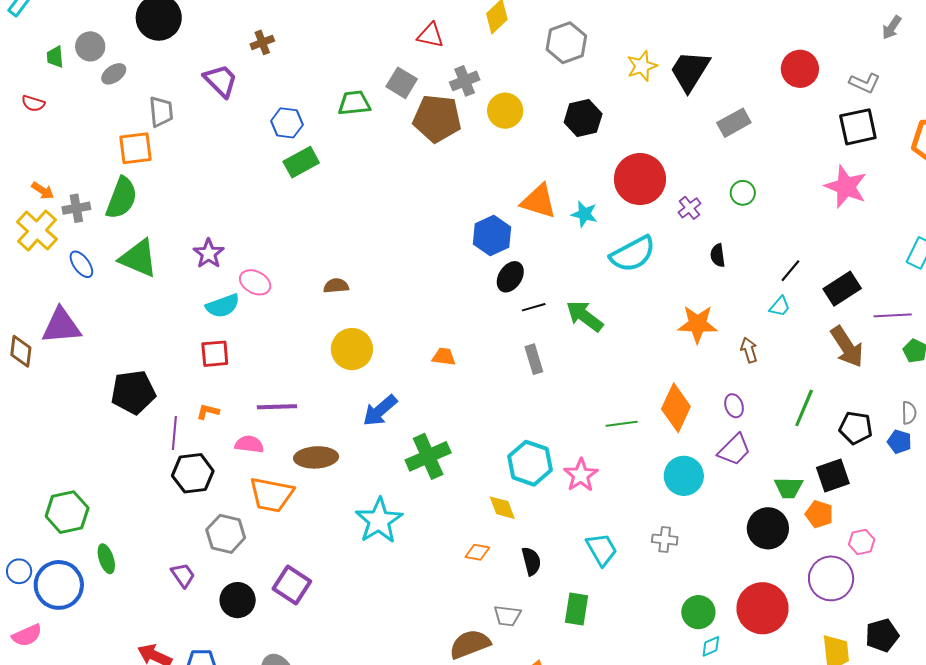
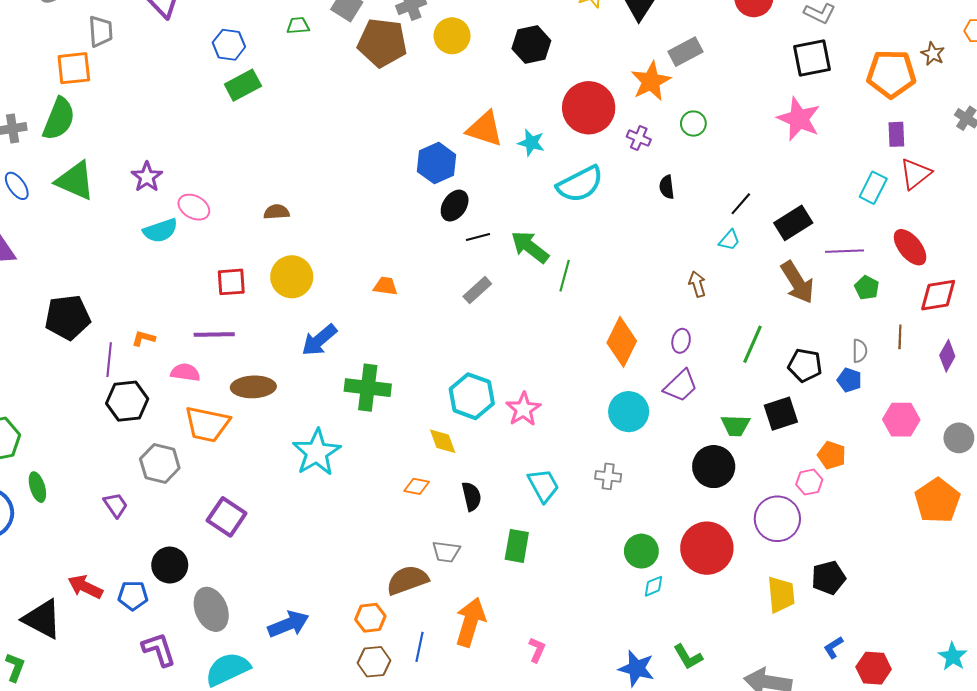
green trapezoid: (354, 103) -> (298, 26), size x0.7
purple cross: (689, 208) -> (639, 138), turned -30
orange star: (697, 324) -> (651, 81), moved, turned -30
red square: (215, 354) -> (231, 282), moved
gray rectangle: (534, 359) -> (477, 290), turned 64
purple ellipse: (734, 406) -> (681, 341), turned 30
green line: (622, 424) -> (565, 276), moved, turned -68
green cross: (428, 456) -> (368, 388), turned 30
orange pentagon: (819, 514) -> (832, 455), moved
black circle: (238, 600) -> (170, 565), moved

